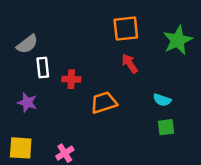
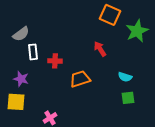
orange square: (126, 29) -> (110, 15), moved, turned 30
yellow square: (21, 148) -> (16, 102), moved

